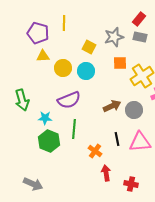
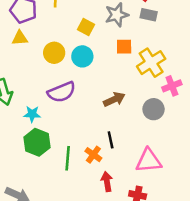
yellow triangle: (43, 56) -> (20, 38), moved
gray circle: (134, 110) -> (154, 109), moved
green line: (74, 129) -> (68, 158), moved
black line: (117, 139) -> (111, 140), moved
pink triangle: (140, 142) -> (149, 161), moved

